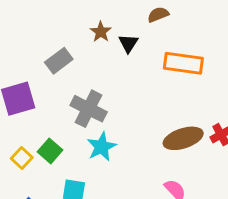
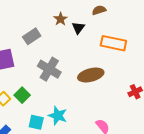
brown ellipse: (183, 138) -> (91, 75), moved
cyan star: (102, 147) -> (58, 116), moved, turned -30

